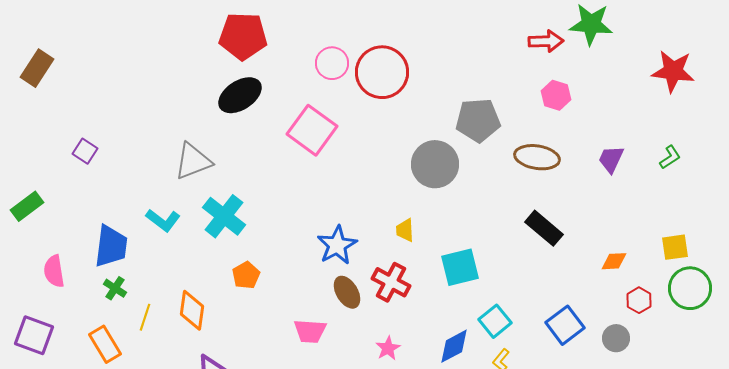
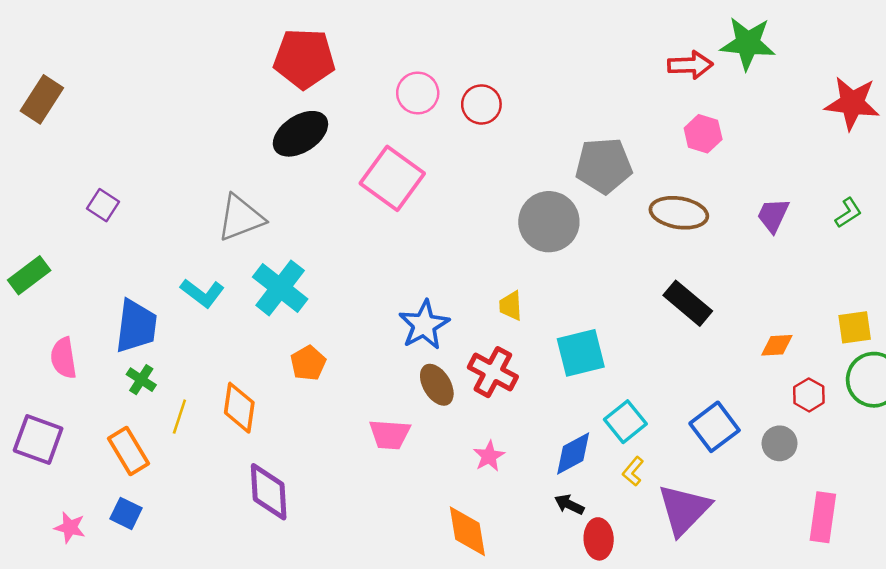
red circle: (382, 72) -> (481, 104), size x0.6

